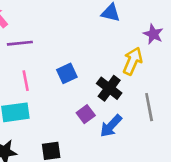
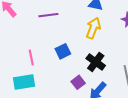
purple line: (20, 43) -> (48, 15), moved
yellow arrow: (133, 61) -> (93, 28), moved

